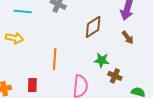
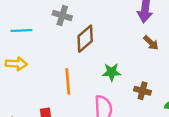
brown diamond: (93, 27) -> (85, 39), moved
green star: (102, 60) -> (112, 72), moved

